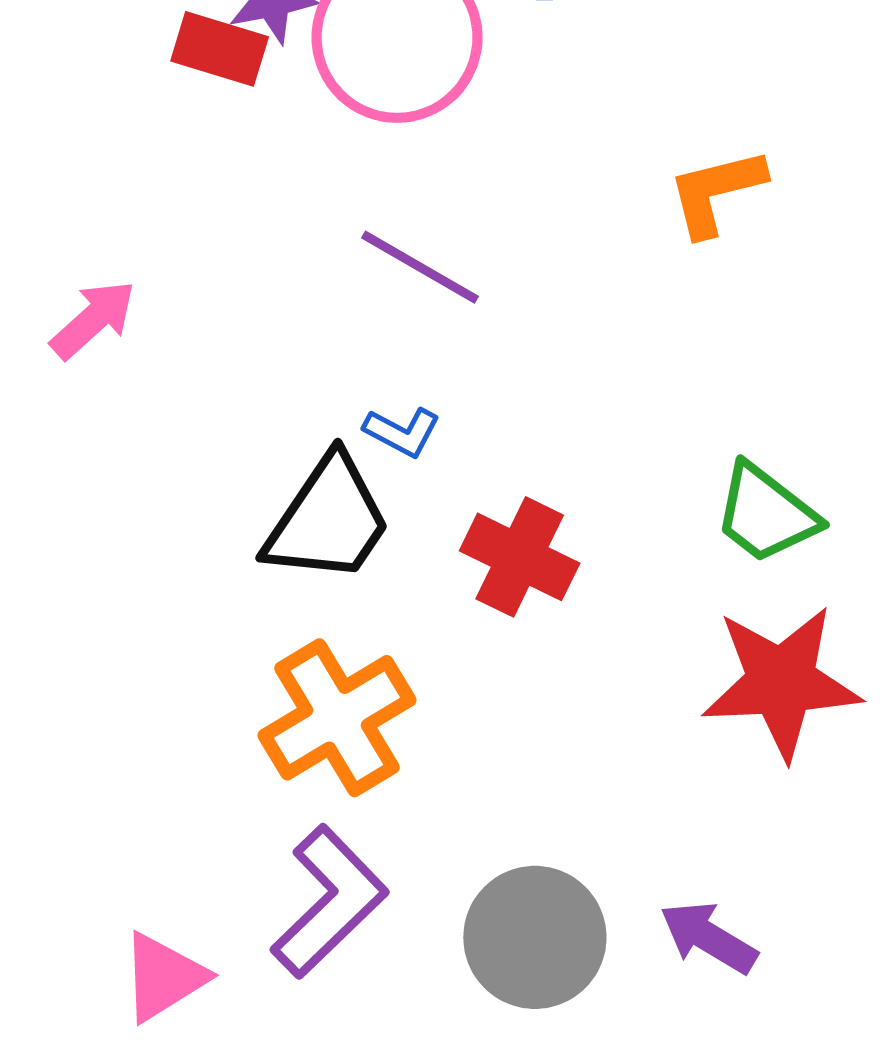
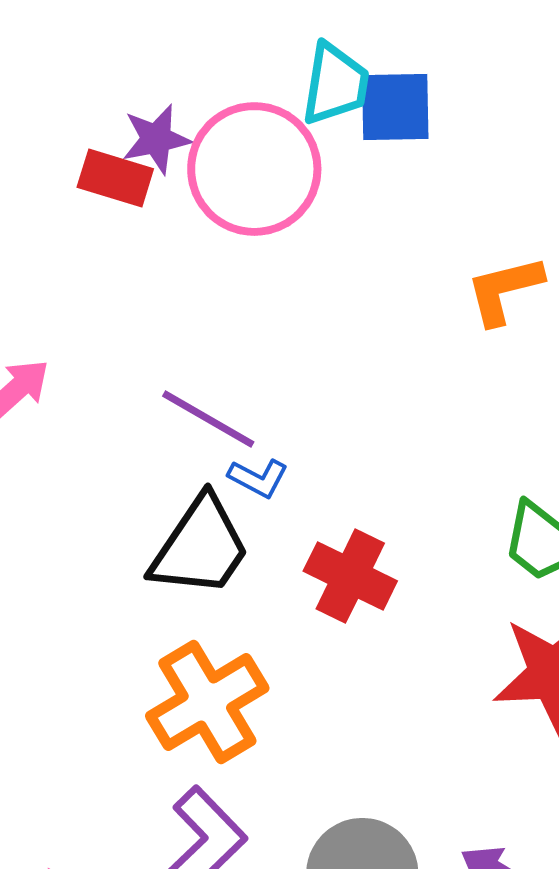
purple line: (420, 267) -> (208, 419), moved

